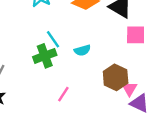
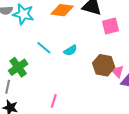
green cross: (45, 56) -> (18, 67), moved
pink line: (63, 94) -> (54, 101), moved

